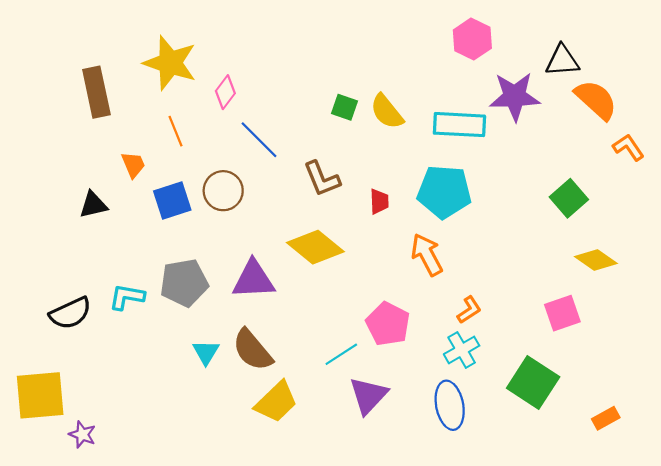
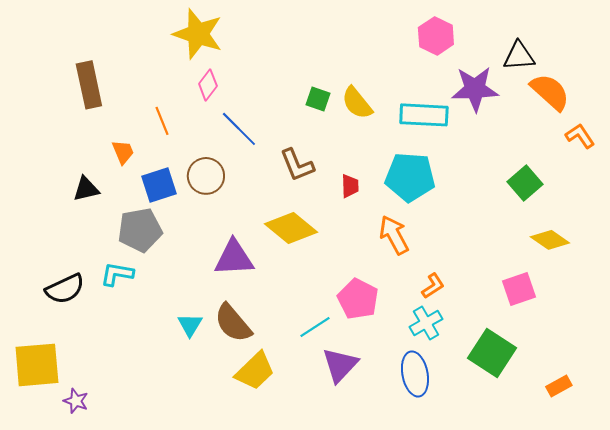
yellow star: (170, 63) -> (198, 34), moved
gray pentagon: (184, 283) -> (140, 230), moved

